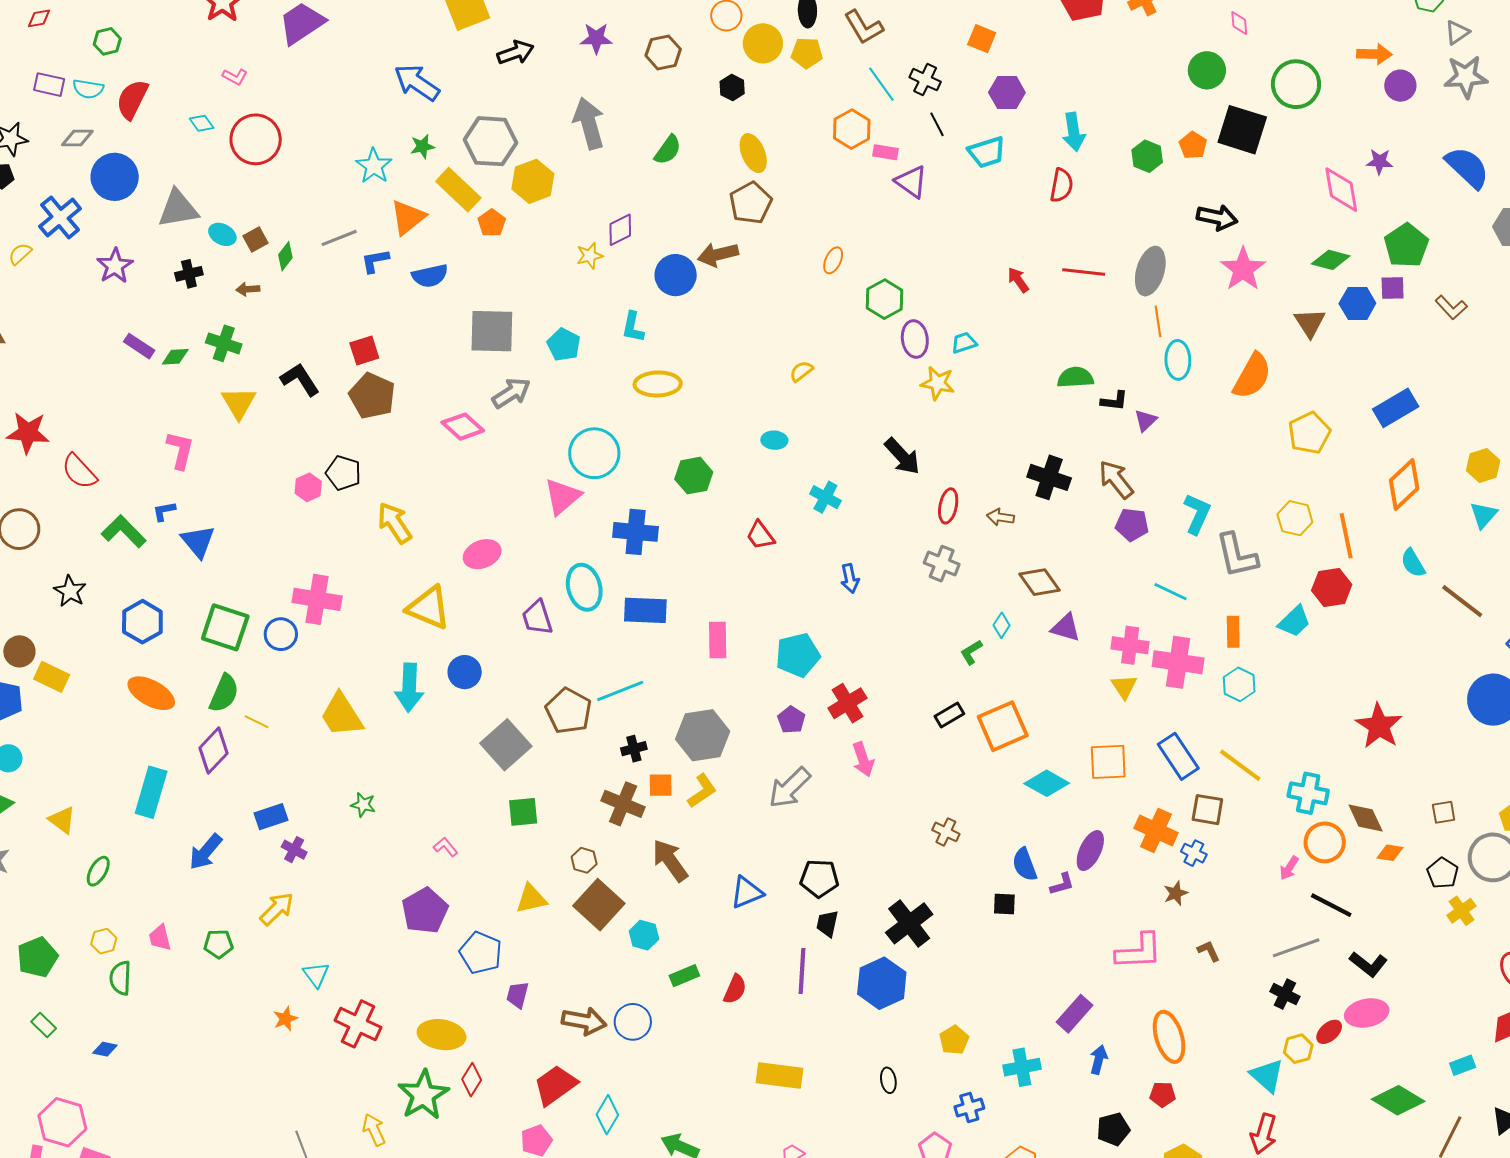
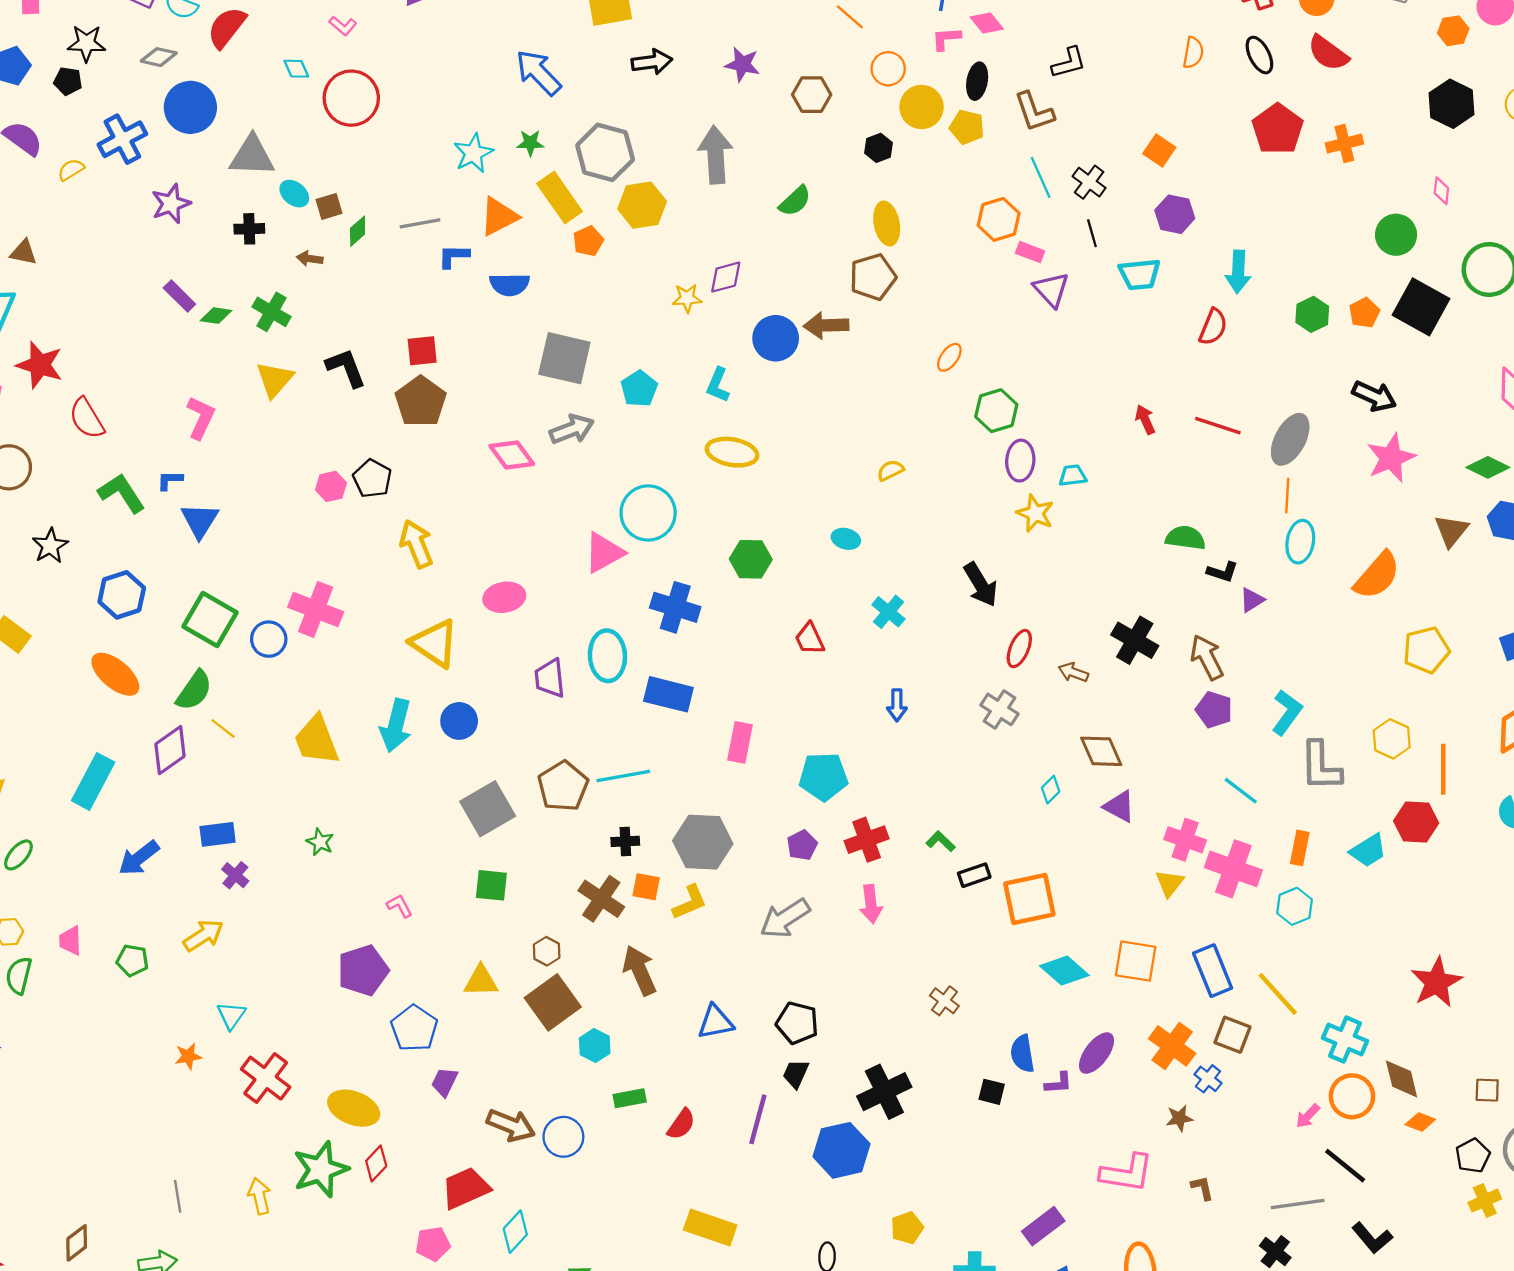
green L-shape: (971, 652) -> (941, 841), moved, turned 64

